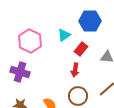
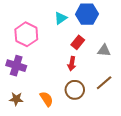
cyan triangle: (64, 35) -> (61, 18), moved

